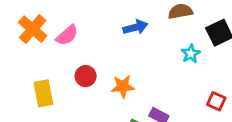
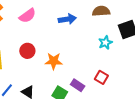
pink semicircle: (67, 35) -> (27, 16), moved
red square: (216, 101) -> (101, 77), moved

